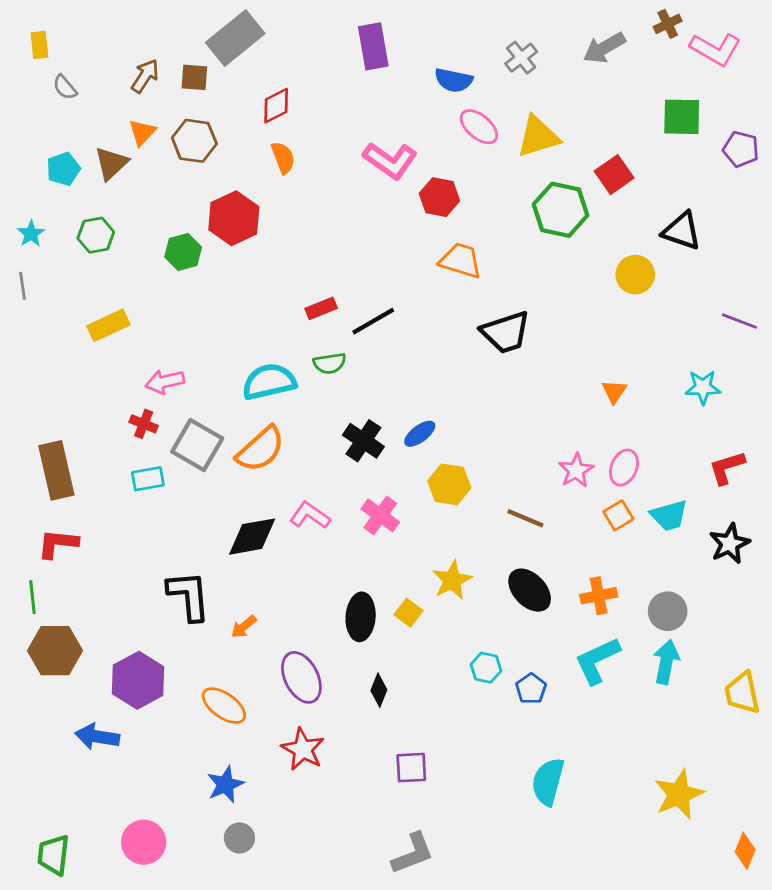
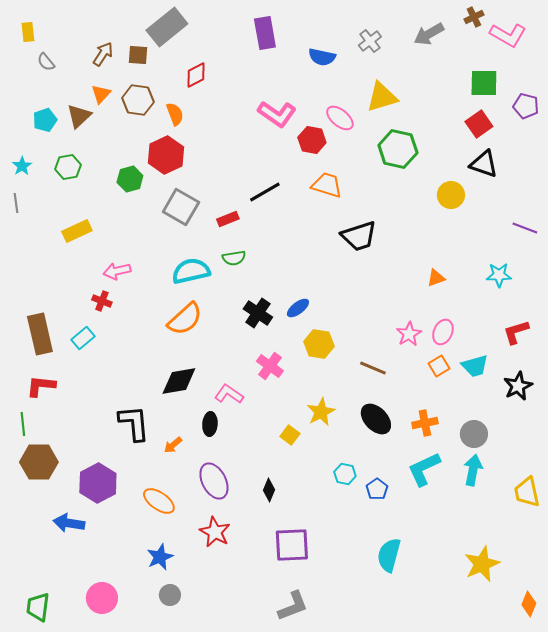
pink ellipse: (479, 127) -> (340, 118), moved
orange semicircle: (283, 158) -> (175, 114), moved
red square: (614, 175) -> (479, 124), moved
black line: (373, 321) -> (265, 192), moved
orange triangle: (614, 391) -> (436, 278), turned 36
gray square: (197, 445) -> (181, 207), moved
cyan rectangle: (148, 479) -> (83, 338), moved, turned -30
pink L-shape: (310, 515) -> (229, 394), moved
black ellipse: (361, 617) -> (210, 424), moved, size x0.7
purple square: (411, 768) -> (292, 545), size x1.5

